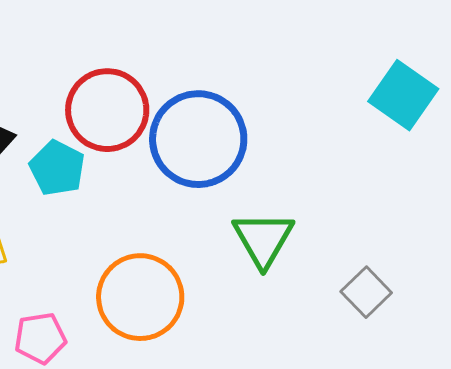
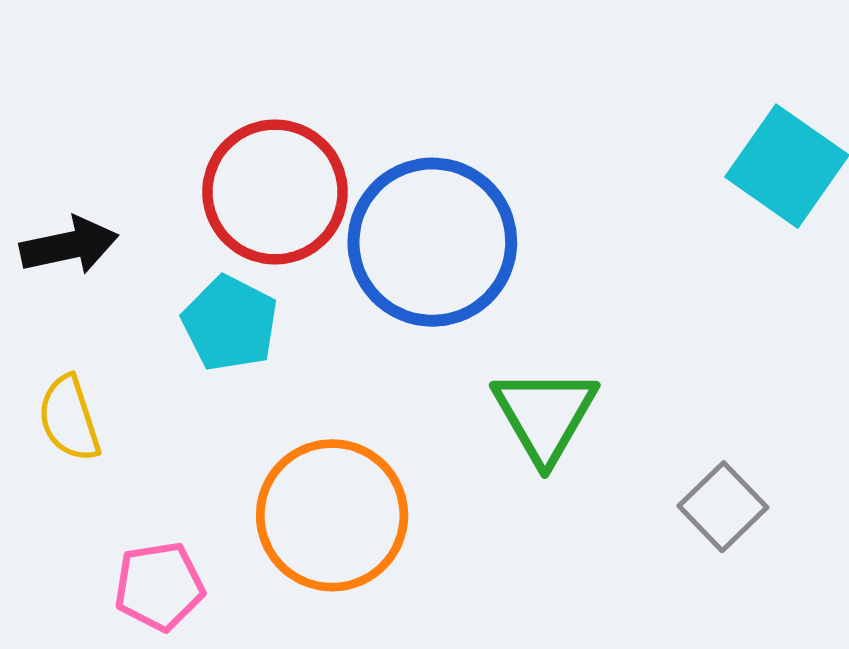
cyan pentagon: (57, 168) -> (230, 323), moved

